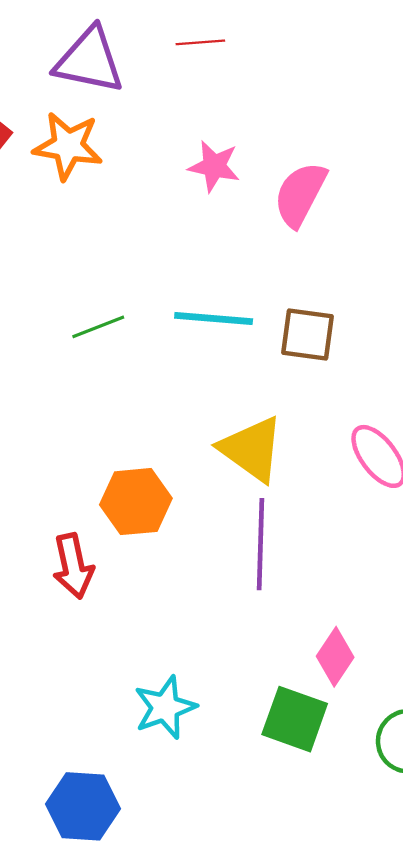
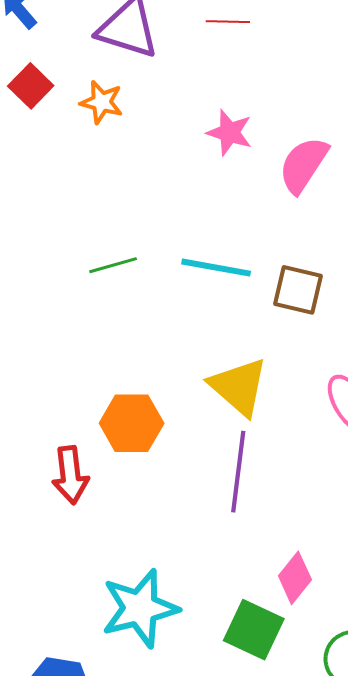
orange star: (68, 146) -> (102, 102), size x0.7
cyan star: (165, 707) -> (140, 608), size x1.4

